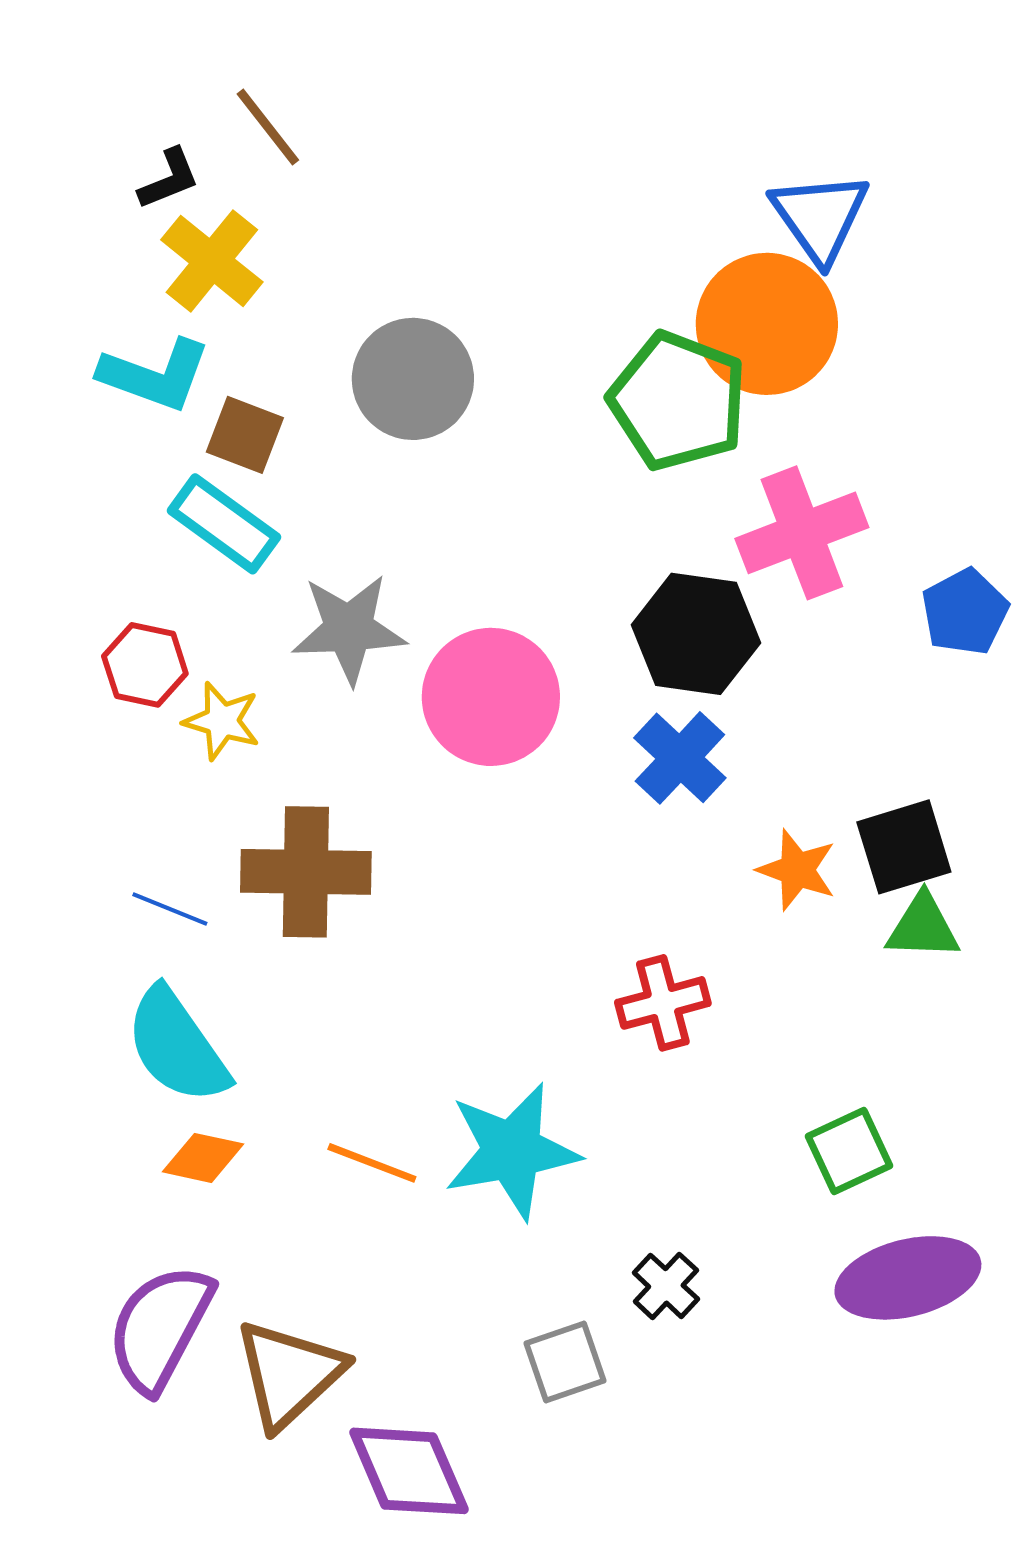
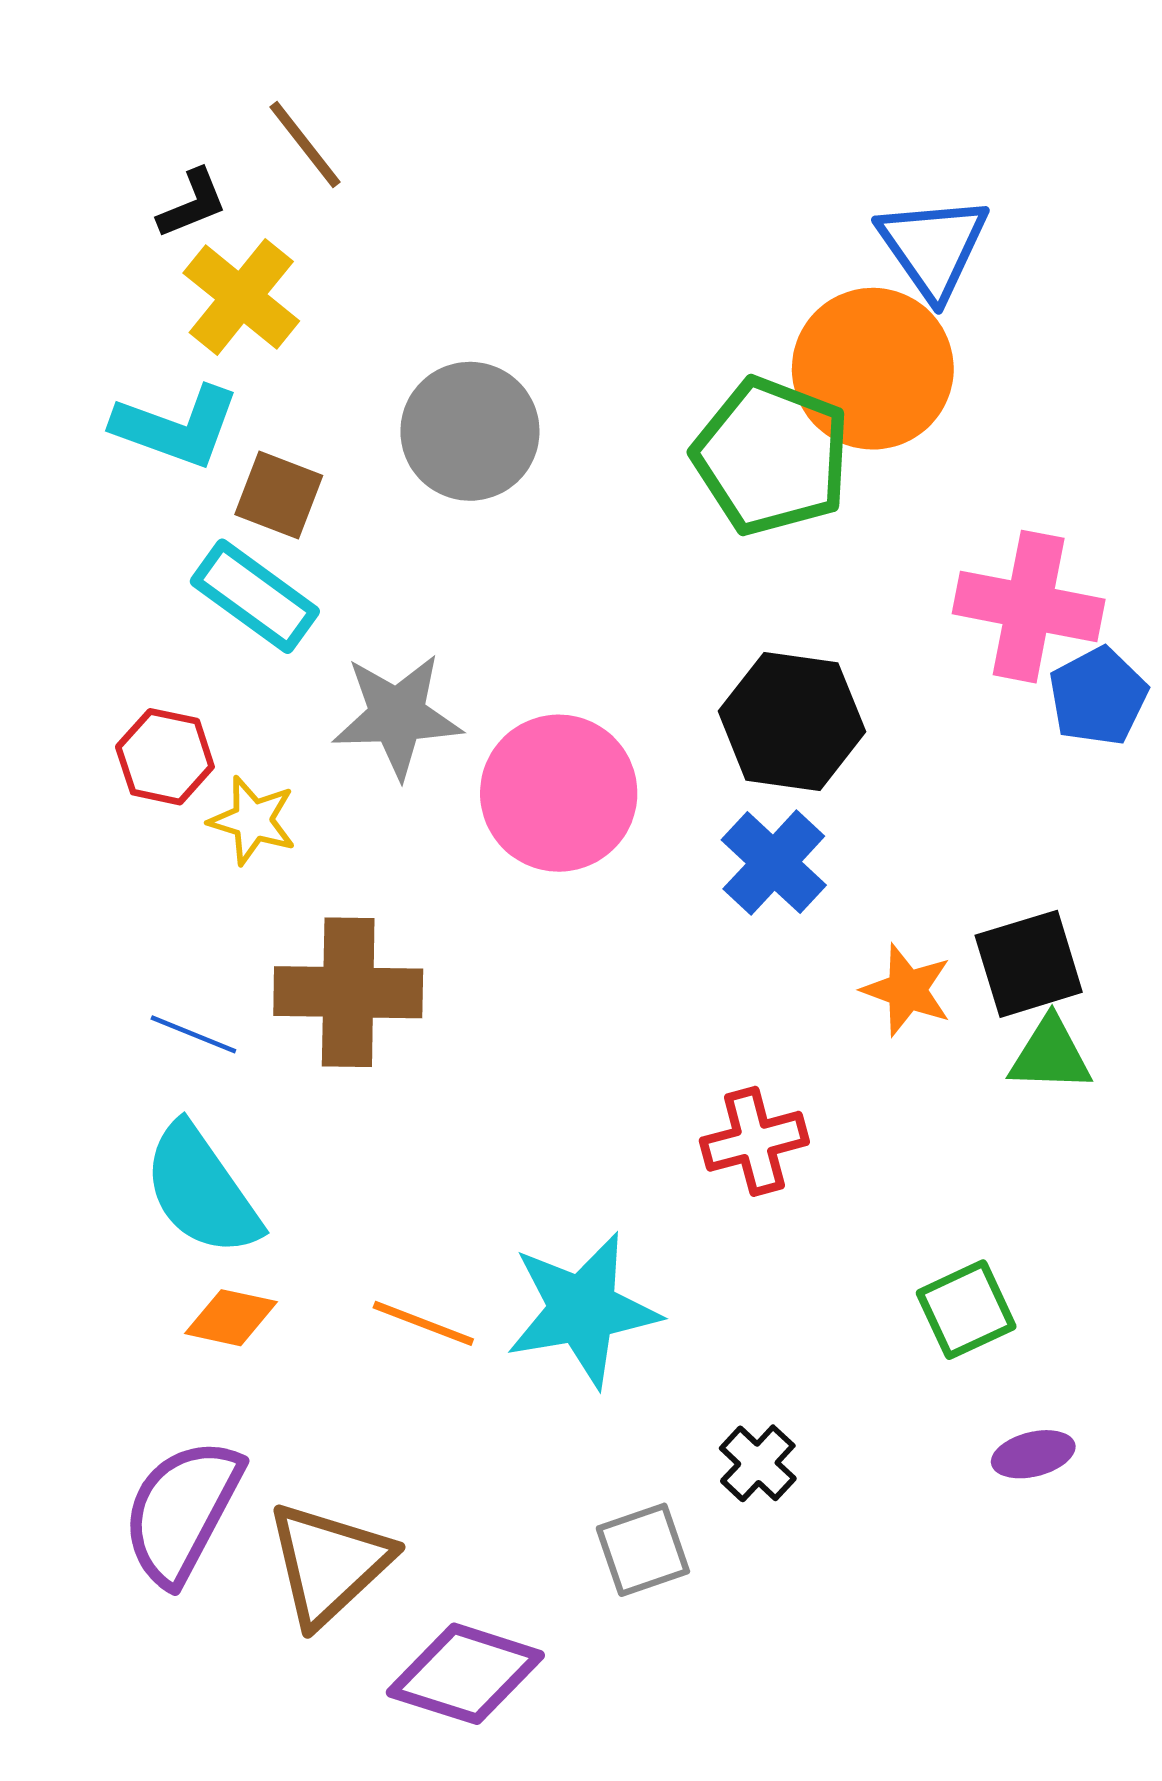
pink cross: (802, 533) -> (1029, 607), moved, turned 32
purple ellipse: (908, 1278) -> (1033, 1454), size x0.5
purple diamond: (409, 1471) -> (465, 1674), turned -49

